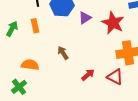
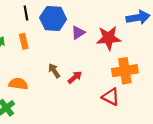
red star: (113, 23) -> (109, 38), turned -30
red arrow: (88, 75) -> (75, 77), moved

